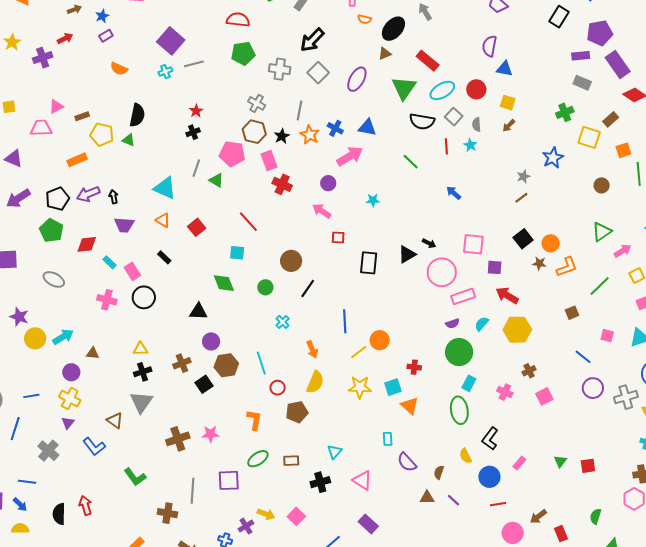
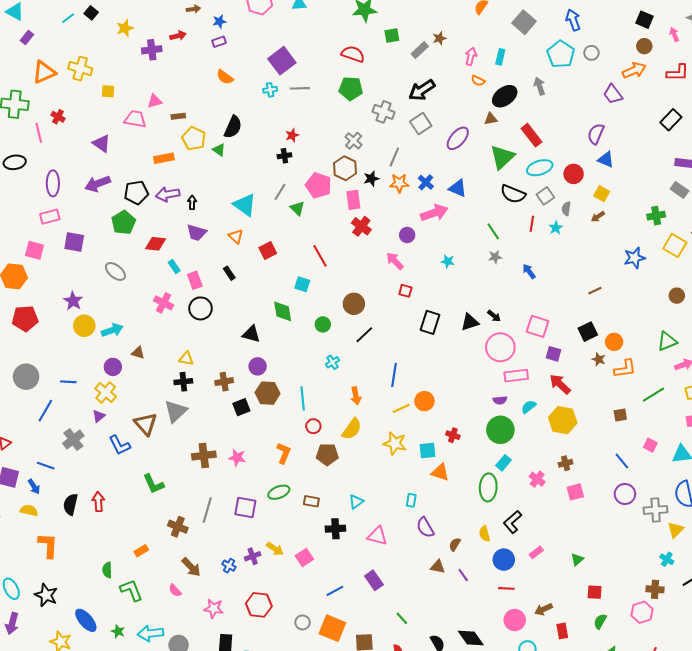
orange star: (310, 135) -> (399, 183), turned 30
gray star: (523, 176) -> (495, 257), moved
orange triangle: (410, 406) -> (440, 472), turned -36
brown triangle: (115, 421) -> (146, 424), size x1.4
red square: (588, 466) -> (595, 592), moved
pink triangle: (362, 480) -> (377, 536), turned -30

